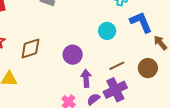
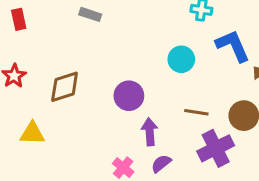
brown line: (117, 66) -> (196, 112), turned 35
purple cross: (115, 90) -> (216, 148), moved

